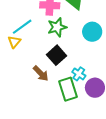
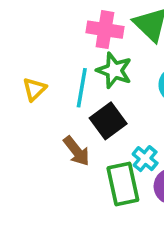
cyan line: (22, 27) -> (82, 88), moved, turned -50
green star: (57, 27) -> (114, 70), turned 30

